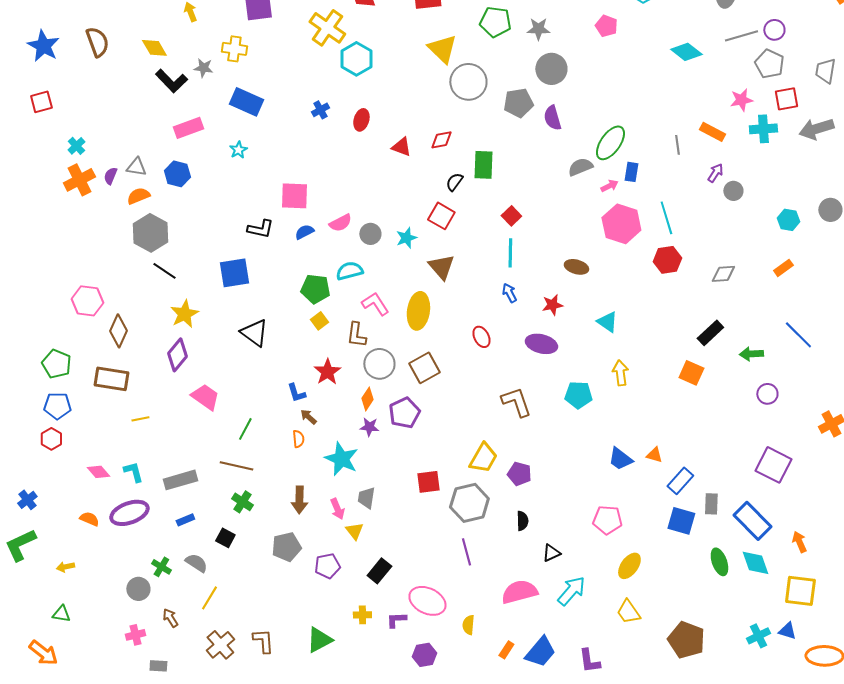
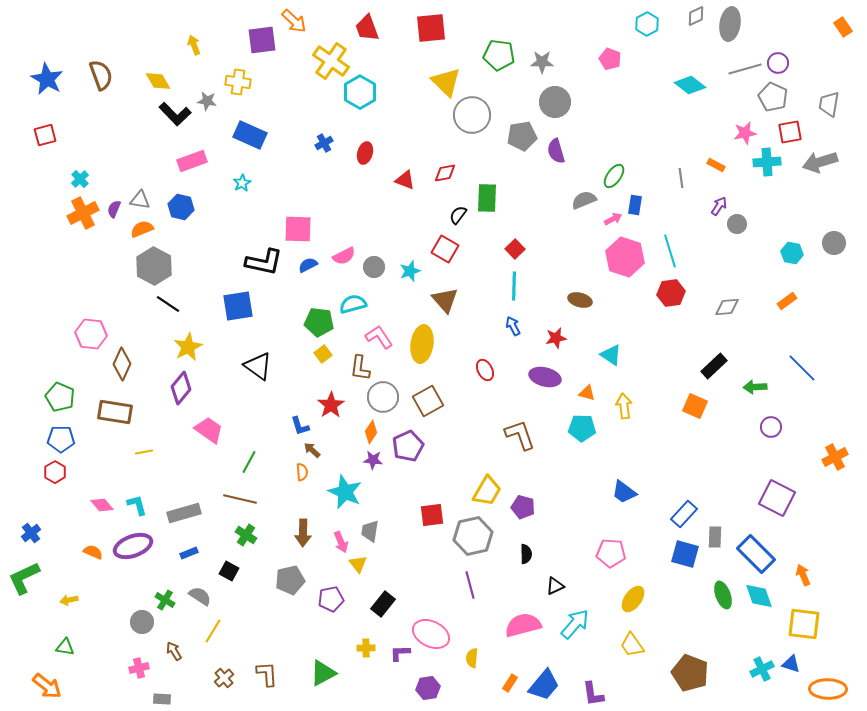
orange rectangle: (712, 132) -> (716, 165), size x0.7
green ellipse: (610, 143) -> (614, 176), size x0.7
black L-shape: (260, 229) -> (264, 262), size x1.4
orange triangle: (654, 455) -> (587, 393), moved
brown cross: (220, 645) -> (224, 678), size x0.7

